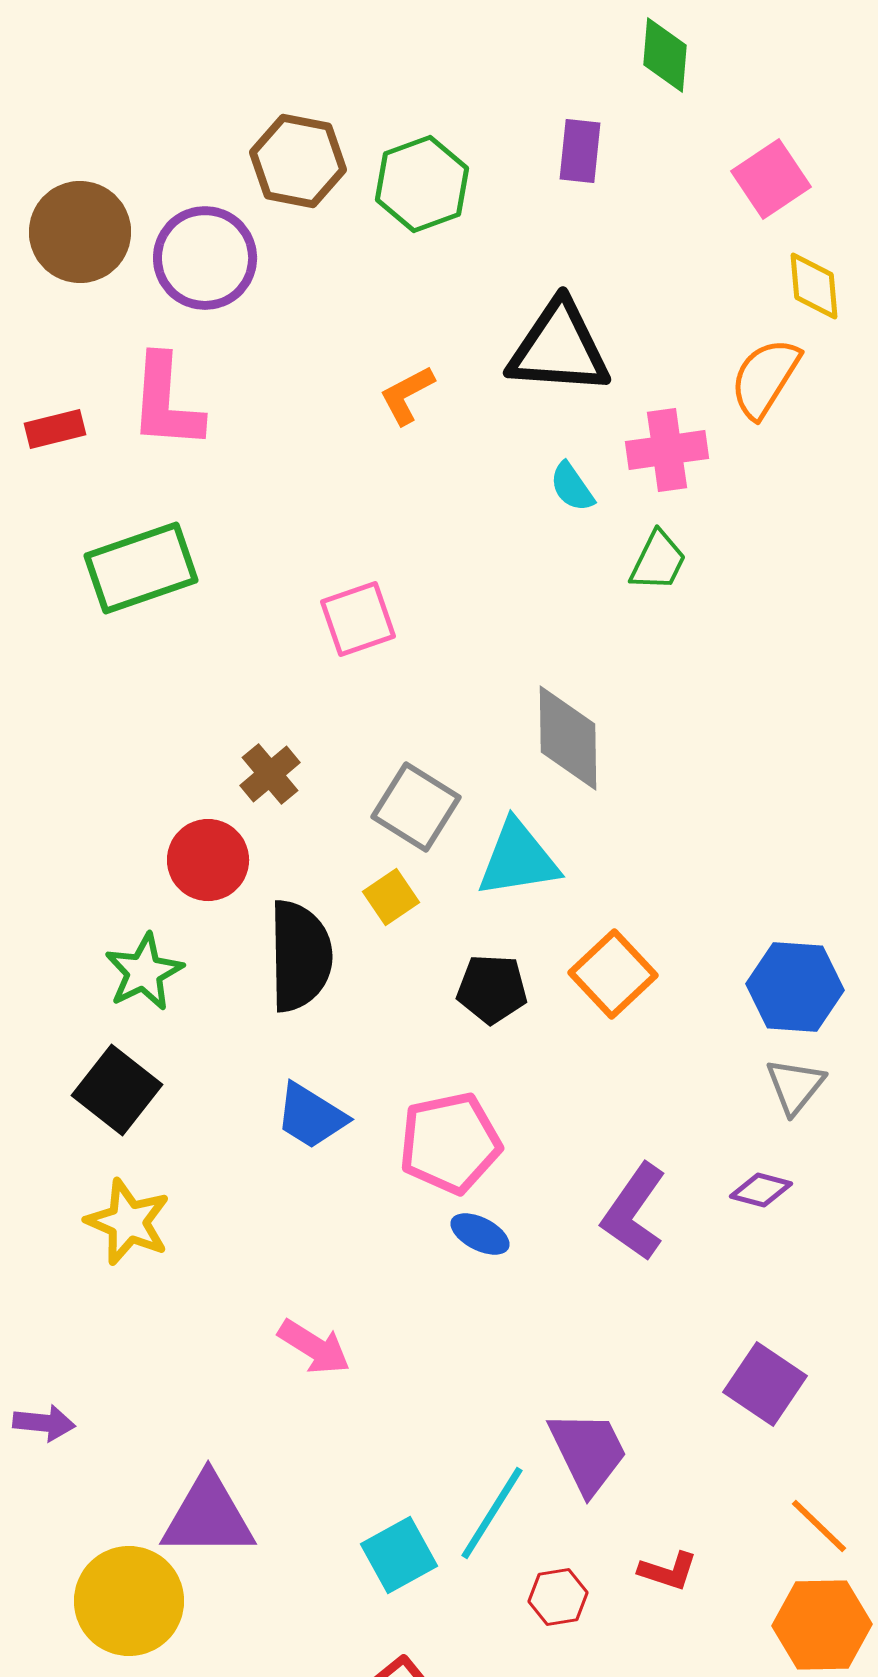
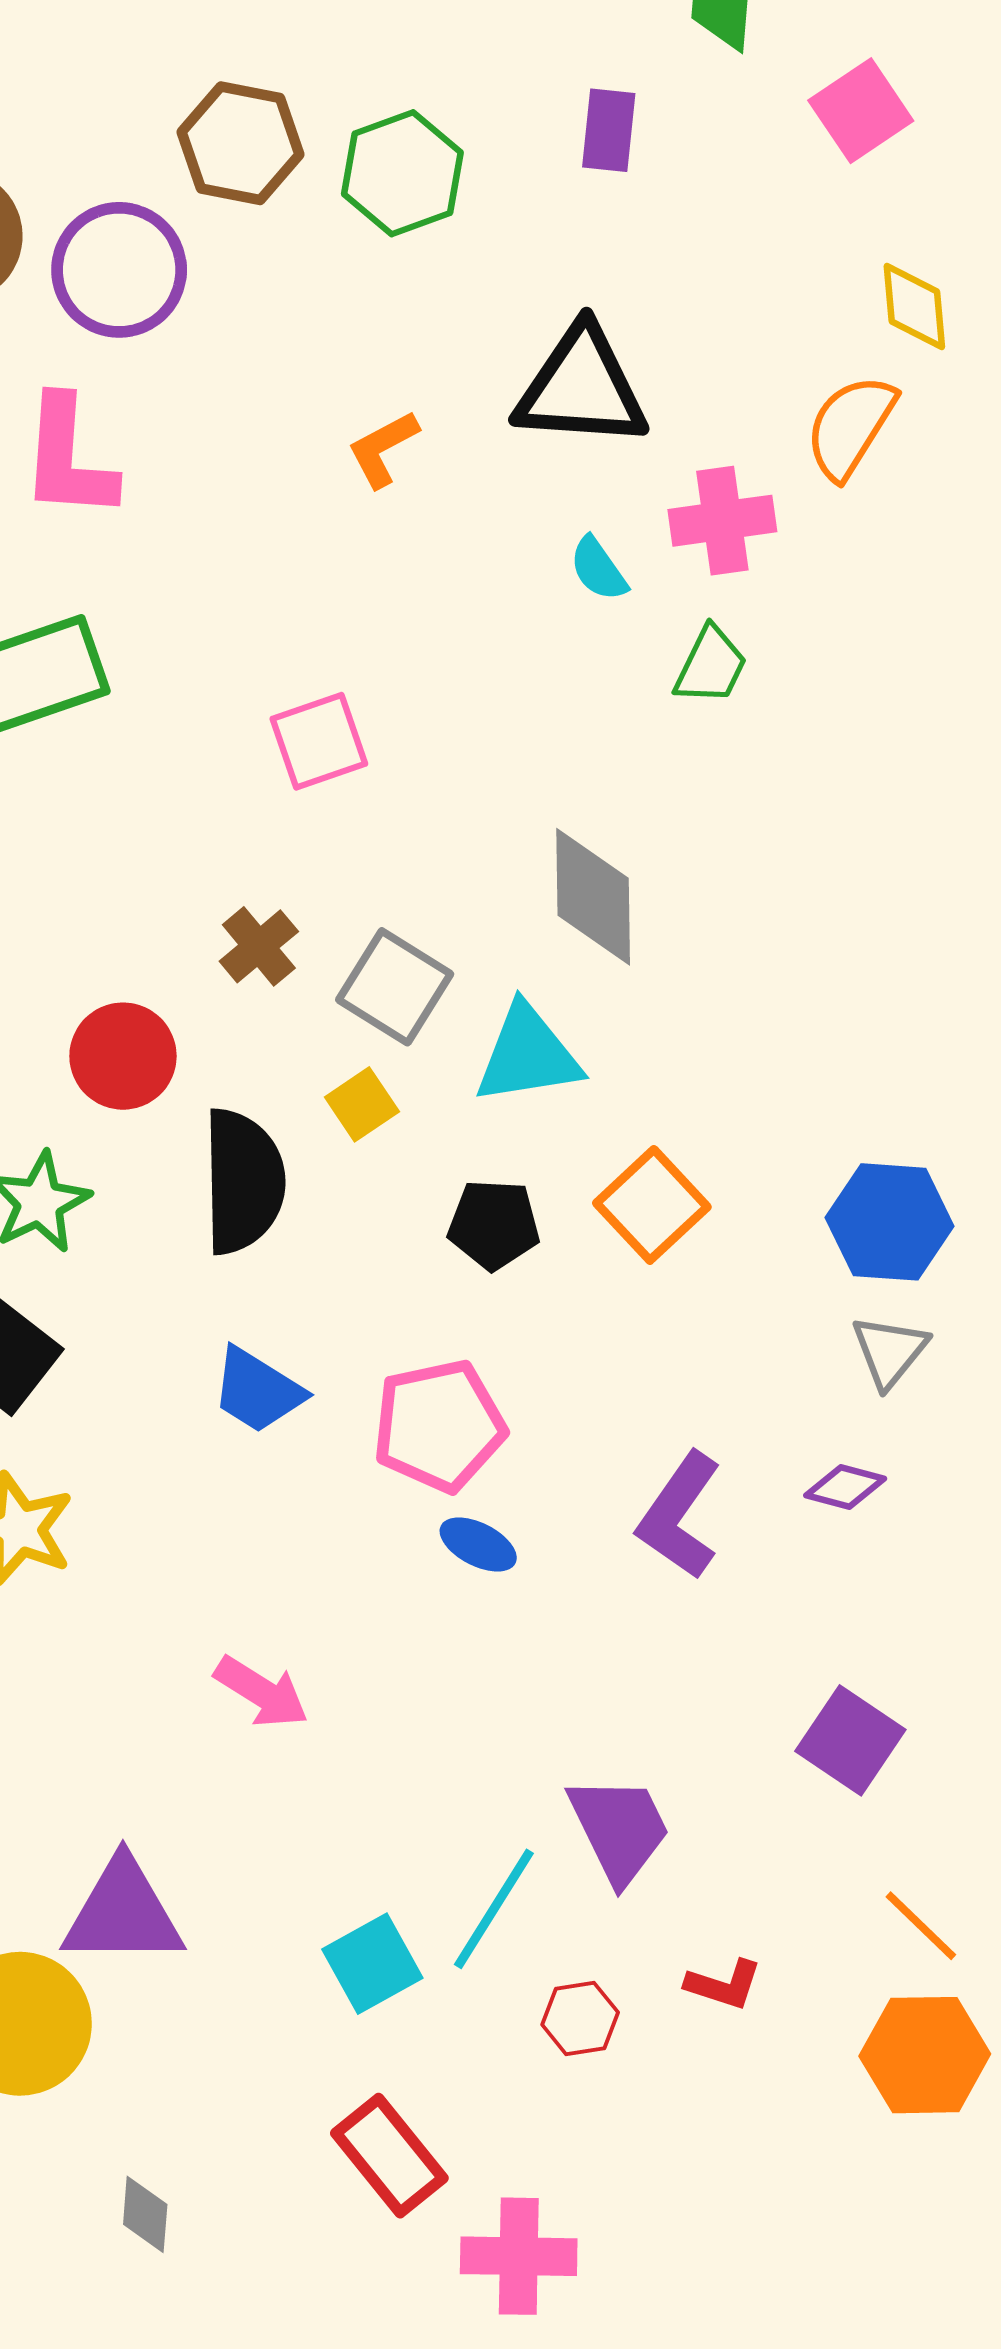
pink square: (771, 179) -> (861, 111), moved
brown cross: (270, 774) -> (259, 946), moved

